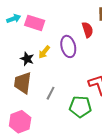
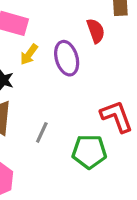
yellow arrow: (44, 52) -> (29, 54), moved

